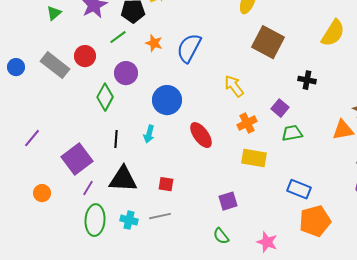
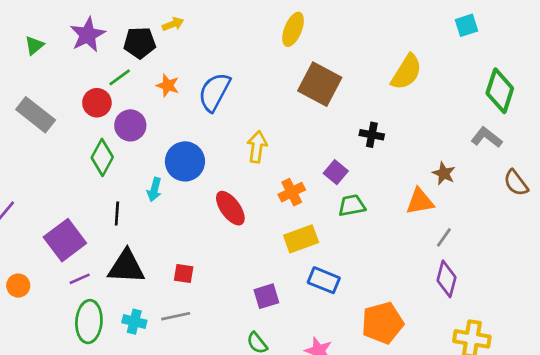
red circle: (85, 56) -> (97, 103), moved
yellow arrow: (234, 86) -> (257, 147), moved, turned 45
cyan arrow: (149, 134) -> (154, 189), moved
yellow rectangle: (254, 158) -> (301, 239), turned -30
purple line: (88, 188) -> (80, 279), turned 35
blue rectangle: (299, 189) -> (324, 280), moved

